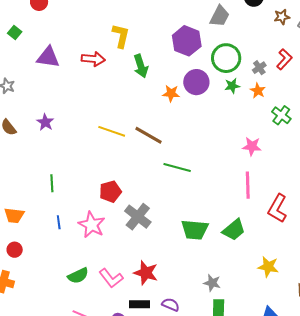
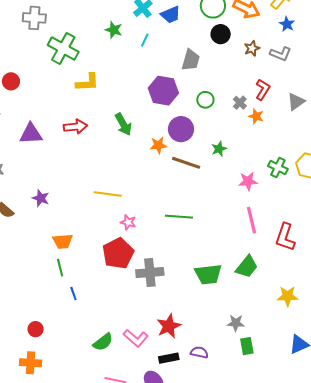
yellow L-shape: (121, 36) -> (87, 82), moved, turned 85
green circle: (226, 58) -> (205, 100), size x0.6
green star: (232, 86) -> (219, 149), moved
orange star: (258, 91) -> (256, 116), moved
green cross: (281, 115) -> (278, 168), moved
brown line: (148, 135) -> (186, 163), moved
green line: (52, 183) -> (60, 268), moved
red pentagon: (110, 192) -> (118, 253), size x1.4
orange trapezoid: (14, 215) -> (63, 241), moved
gray cross: (138, 217) -> (150, 273), turned -32
pink star: (92, 225) -> (128, 222), moved, size x0.6
red star: (146, 273) -> (169, 326), turned -30

